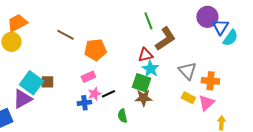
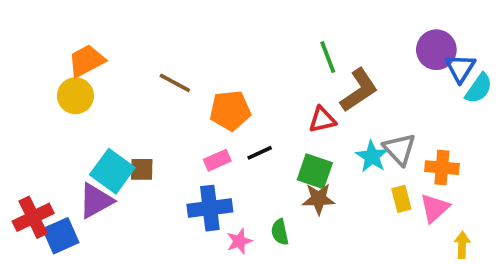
cyan star: (150, 69) -> (372, 157), moved
pink star: (94, 94) -> (239, 241), moved
black line: (108, 94) -> (260, 153), moved
yellow rectangle: (188, 98) -> (401, 199), turned 48
blue cross: (84, 103) -> (210, 208), size x1.6

